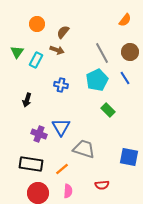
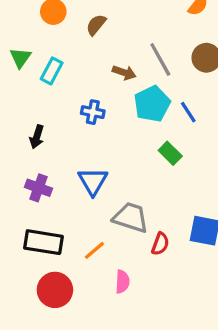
brown arrow: (57, 50) -> (124, 73), moved
blue line: (125, 78) -> (188, 112), moved
purple cross: (39, 134) -> (38, 188), moved
red semicircle: (102, 185) -> (160, 244), moved, turned -64
pink semicircle: (68, 191) -> (122, 282), moved

